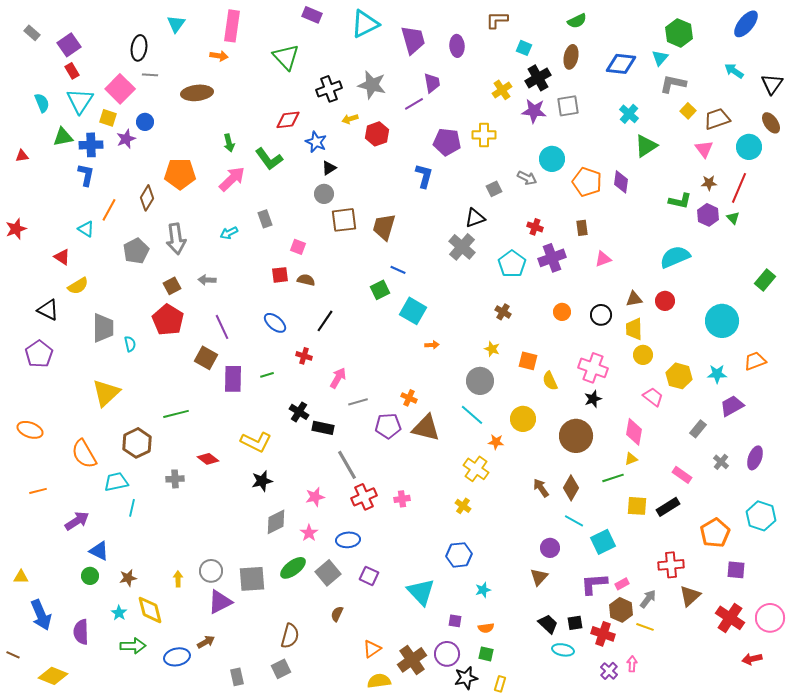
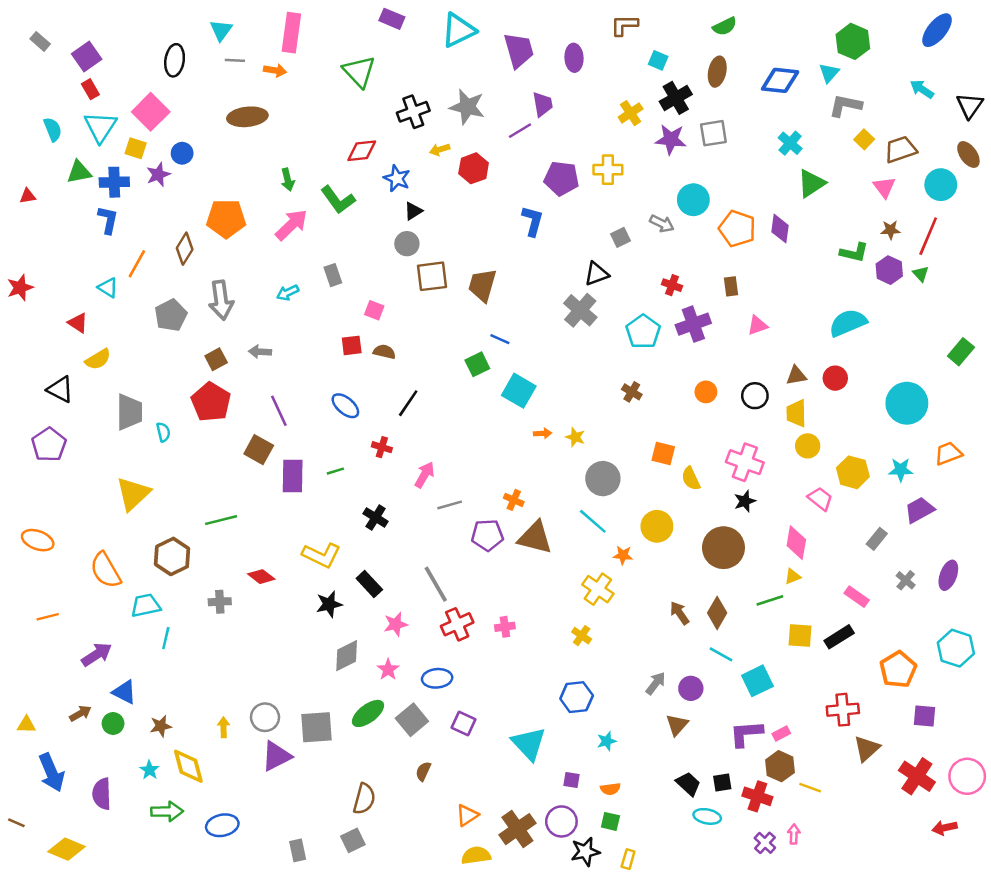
gray line: (150, 75) -> (235, 60), moved
yellow star: (492, 349) -> (575, 437), moved
black rectangle: (323, 428) -> (369, 584), moved, turned 35
gray arrow: (648, 599) -> (656, 683), moved
brown arrow: (206, 642) -> (80, 713), moved

